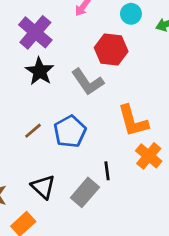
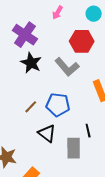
blue pentagon: (70, 132) -> (58, 105), turned -30
black triangle: (43, 187) -> (47, 133), moved
gray rectangle: (85, 192) -> (74, 148), turned -35

